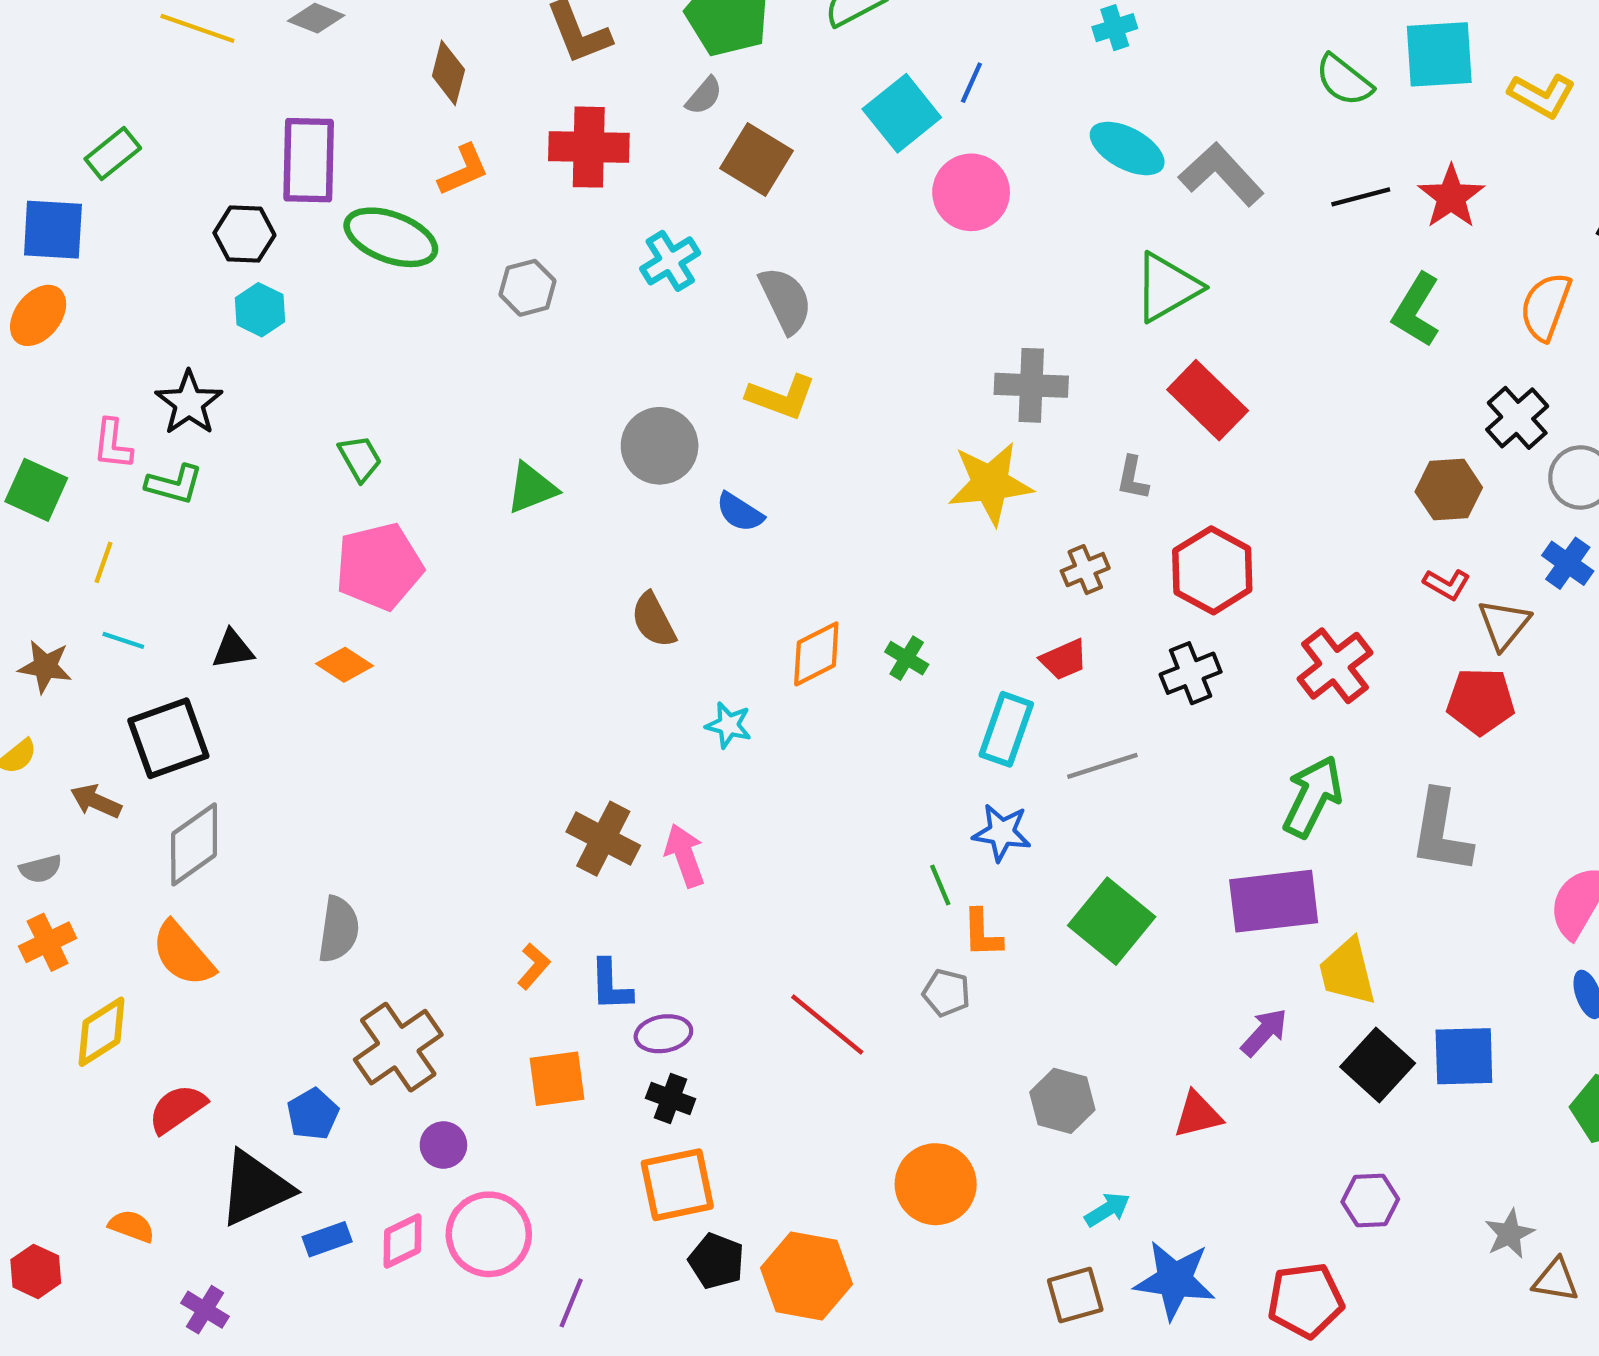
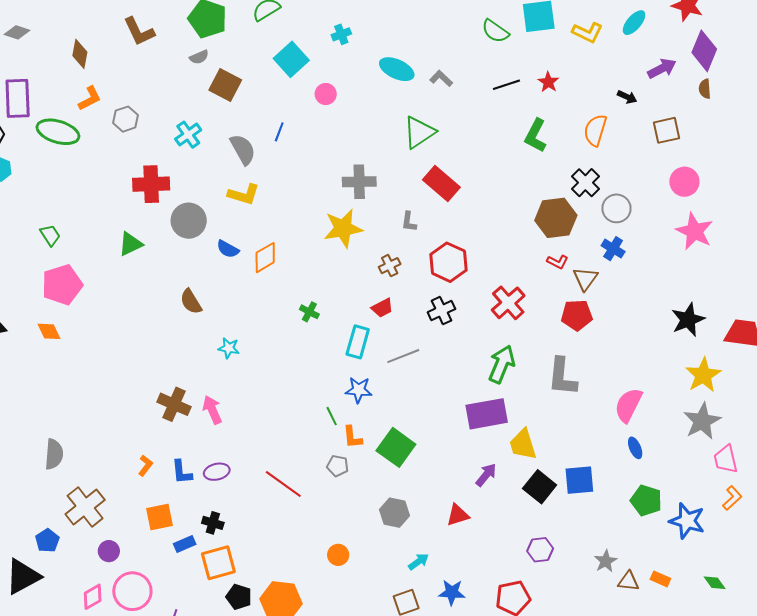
cyan cross: (1115, 28) -> (341, 34), moved
blue line: (971, 83) -> (279, 132), moved
gray semicircle: (704, 96) -> (199, 57), turned 30
red cross: (589, 147) -> (151, 184), moved
gray L-shape: (1221, 174) -> (441, 78), size x0.6
pink circle: (971, 192) -> (326, 94), size x0.6
red star: (1451, 197) -> (548, 82), size x0.7
gray hexagon: (527, 288) -> (126, 119), moved
brown hexagon: (1449, 490) -> (556, 218), size x1.4
orange diamond: (816, 654) -> (265, 258), moved
orange diamond: (345, 665) -> (49, 331), turned 35
green square: (1112, 921) -> (396, 447), moved
purple ellipse: (663, 1034) -> (217, 472), moved
orange circle: (936, 1184) -> (338, 555), size x0.6
blue rectangle: (327, 1239) -> (185, 544), moved
blue star: (1175, 1280) -> (452, 592), size x0.7

